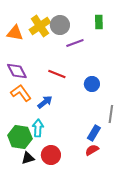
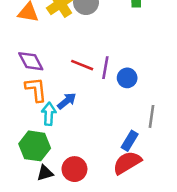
purple line: (75, 43) -> (105, 68), moved, turned -60
orange L-shape: (21, 93) -> (36, 89), turned 30
cyan arrow: (38, 128) -> (49, 114), moved
red semicircle: (92, 150) -> (127, 163), size x1.6

